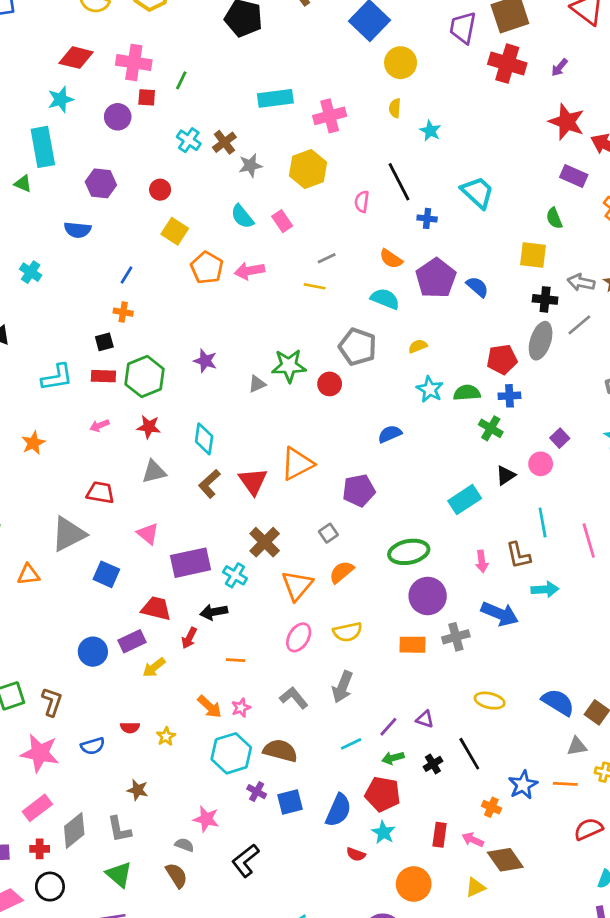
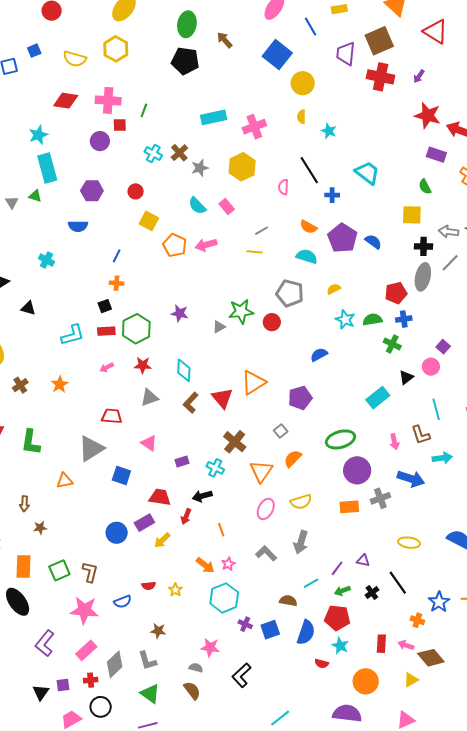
cyan star: (61, 99) -> (38, 135), moved
purple rectangle: (190, 563) -> (182, 462), size x0.5
orange line: (236, 660) -> (221, 530), turned 72
brown semicircle: (280, 751) -> (288, 601), moved, size x0.7

